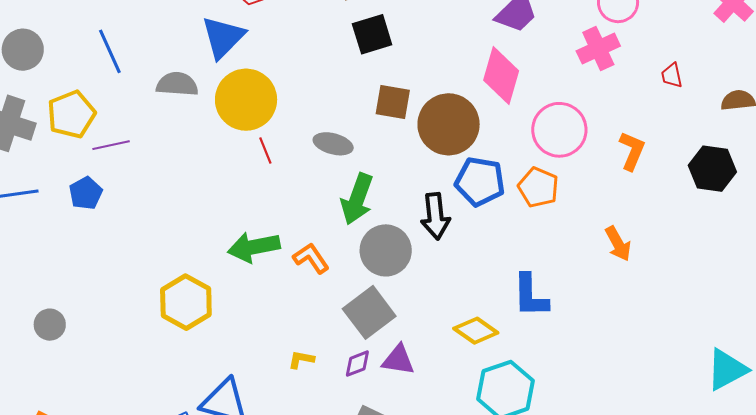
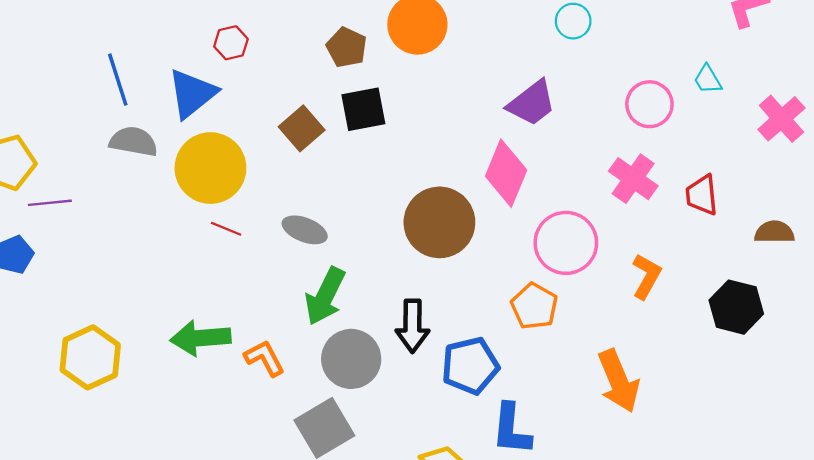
pink cross: (598, 48) -> (633, 179), moved, turned -36
blue line: (110, 51) -> (118, 80), moved
red trapezoid: (672, 75) -> (702, 195), size x1.4
brown square: (393, 102) -> (302, 128), moved, turned 33
red line: (265, 150) -> (226, 229), turned -52
blue pentagon: (480, 182) -> (470, 366), moved, turned -30
orange arrow: (618, 244) -> (618, 381), size x1.5
yellow hexagon: (186, 302) -> (90, 357), moved

